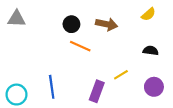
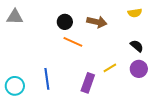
yellow semicircle: (148, 14) -> (135, 13), turned 32
black semicircle: (151, 51) -> (137, 46), turned 32
purple circle: (154, 87) -> (139, 69), moved

